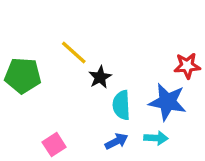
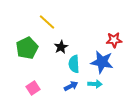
yellow line: (74, 53) -> (47, 22), moved
green pentagon: (23, 76) -> (27, 48), moved, turned -30

